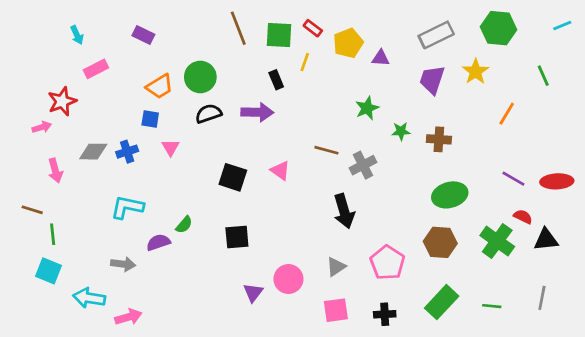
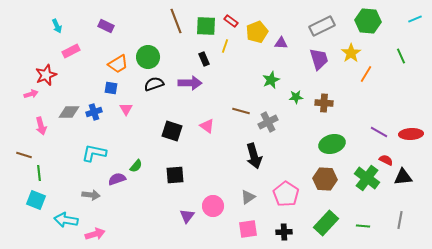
purple trapezoid: (432, 80) -> (319, 59), turned 145
orange line: (507, 114) -> (366, 74), moved

